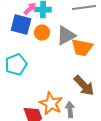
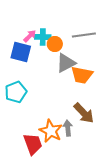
orange circle: (42, 33) -> (55, 44), moved
gray arrow: (70, 110) -> (68, 128), moved

